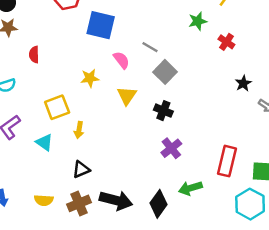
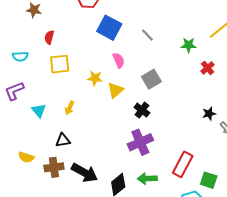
gray line: (150, 47) -> (148, 35), moved
yellow star: (90, 78) -> (95, 78), moved
black star: (243, 83) -> (209, 114), moved
yellow square: (57, 107) -> (60, 64), moved
purple cross: (171, 148) -> (140, 142), size x1.4

